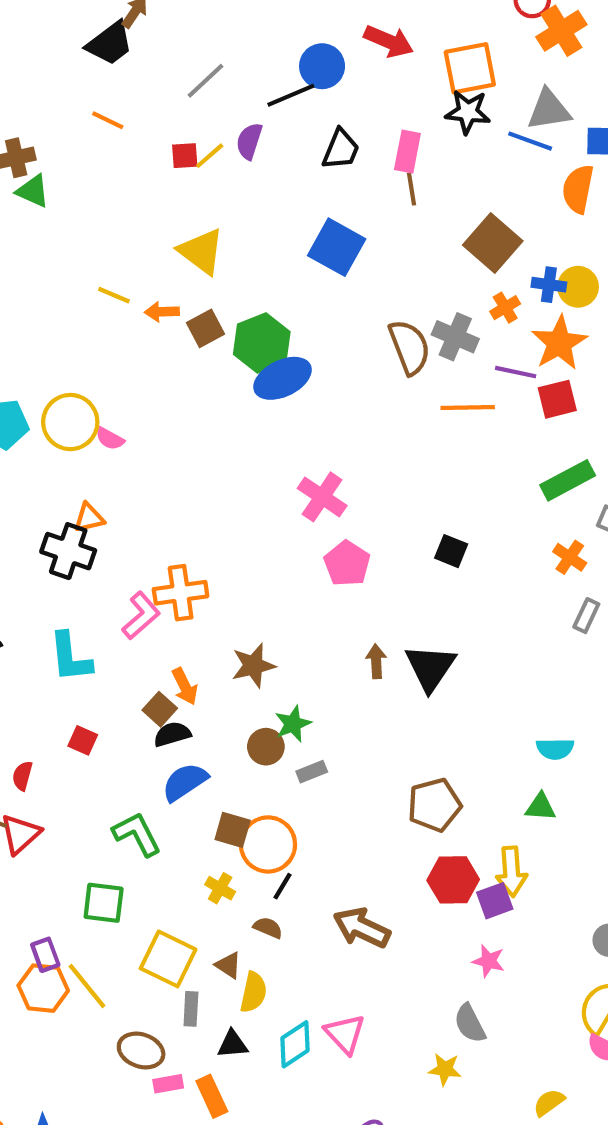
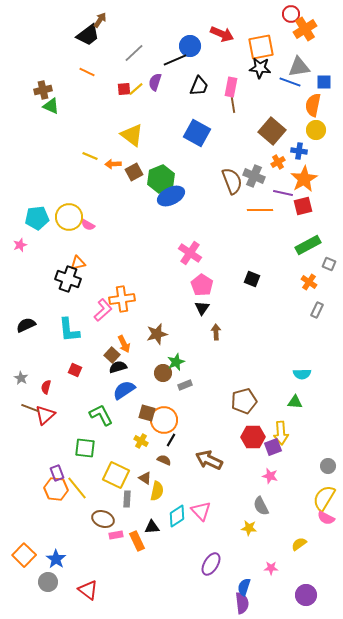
yellow circle: (578, 287) -> (316, 130), moved
black triangle: (430, 668) -> (202, 308), moved, size x0.6
black triangle: (233, 1044) -> (152, 527), moved

